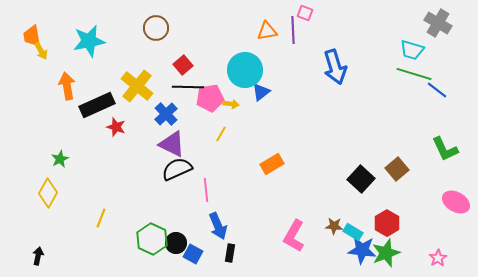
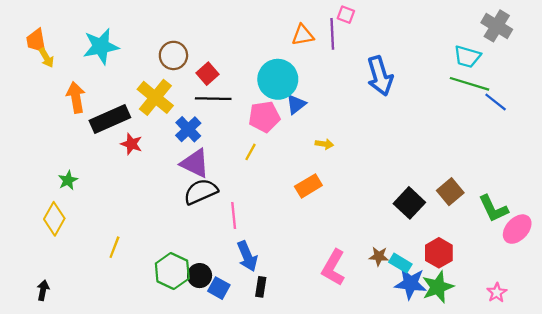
brown circle: (156, 28) -> (173, 55), moved
pink pentagon: (210, 98) -> (264, 117), moved
yellow arrow: (231, 104) -> (324, 144), moved
green L-shape: (445, 149) -> (493, 209), moved
pink ellipse: (456, 202) -> (517, 229), turned -76

